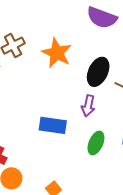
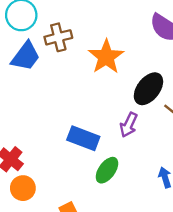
green ellipse: (96, 143) -> (107, 170), moved

